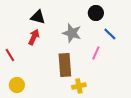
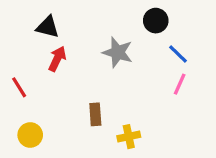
black triangle: (38, 17) -> (48, 27), moved
pink line: (96, 53) -> (180, 84), moved
brown rectangle: (65, 65) -> (95, 114), moved, size x0.6

